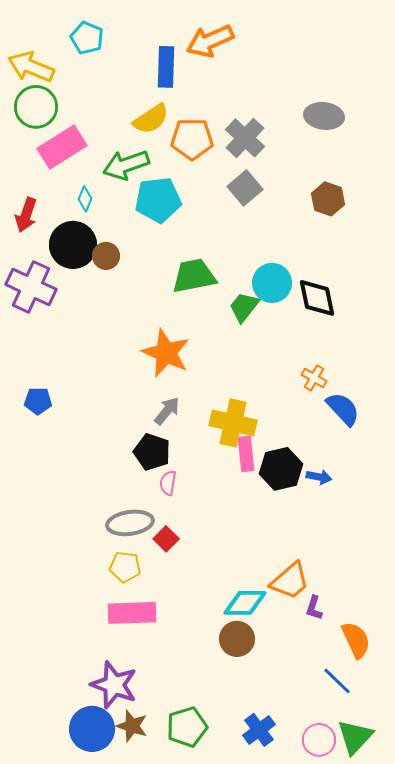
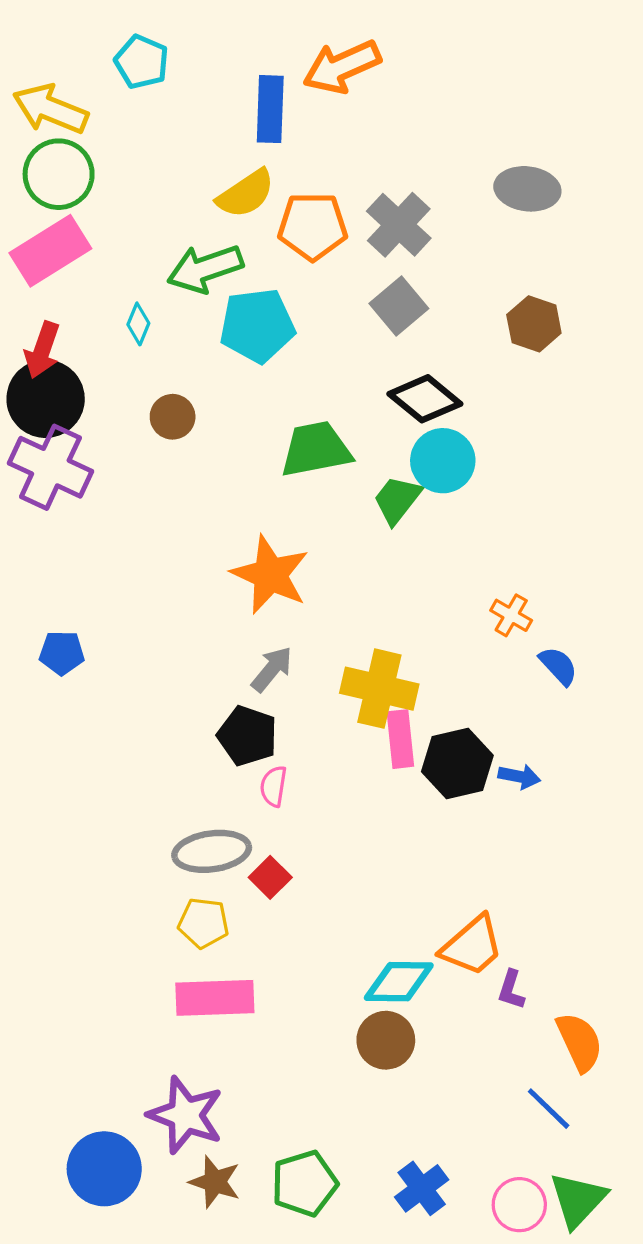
pink rectangle: (62, 147) -> (50, 251), moved
black circle: (73, 245) -> (46, 399), moved
black diamond: (317, 298) -> (425, 399), moved, turned -39
blue semicircle: (343, 409) -> (558, 666), size x0.7
blue circle: (92, 729) -> (104, 1169), moved

